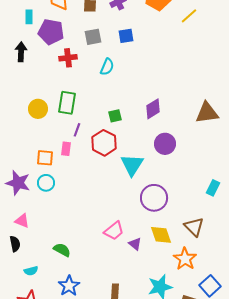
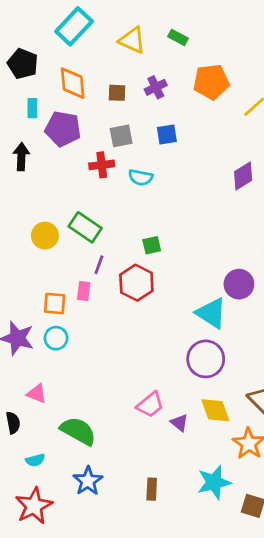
red cross: (68, 58) -> (102, 165), moved
cyan semicircle: (107, 67) -> (141, 177), turned 78
green rectangle: (67, 103) -> (85, 227), turned -65
purple diamond: (153, 109) -> (243, 176), moved
purple circle: (165, 144) -> (239, 284), moved
cyan triangle: (132, 165) -> (211, 313), moved, turned -30
pink triangle: (22, 221) -> (37, 394), moved
green semicircle: (62, 250) -> (78, 431), size x1.5

